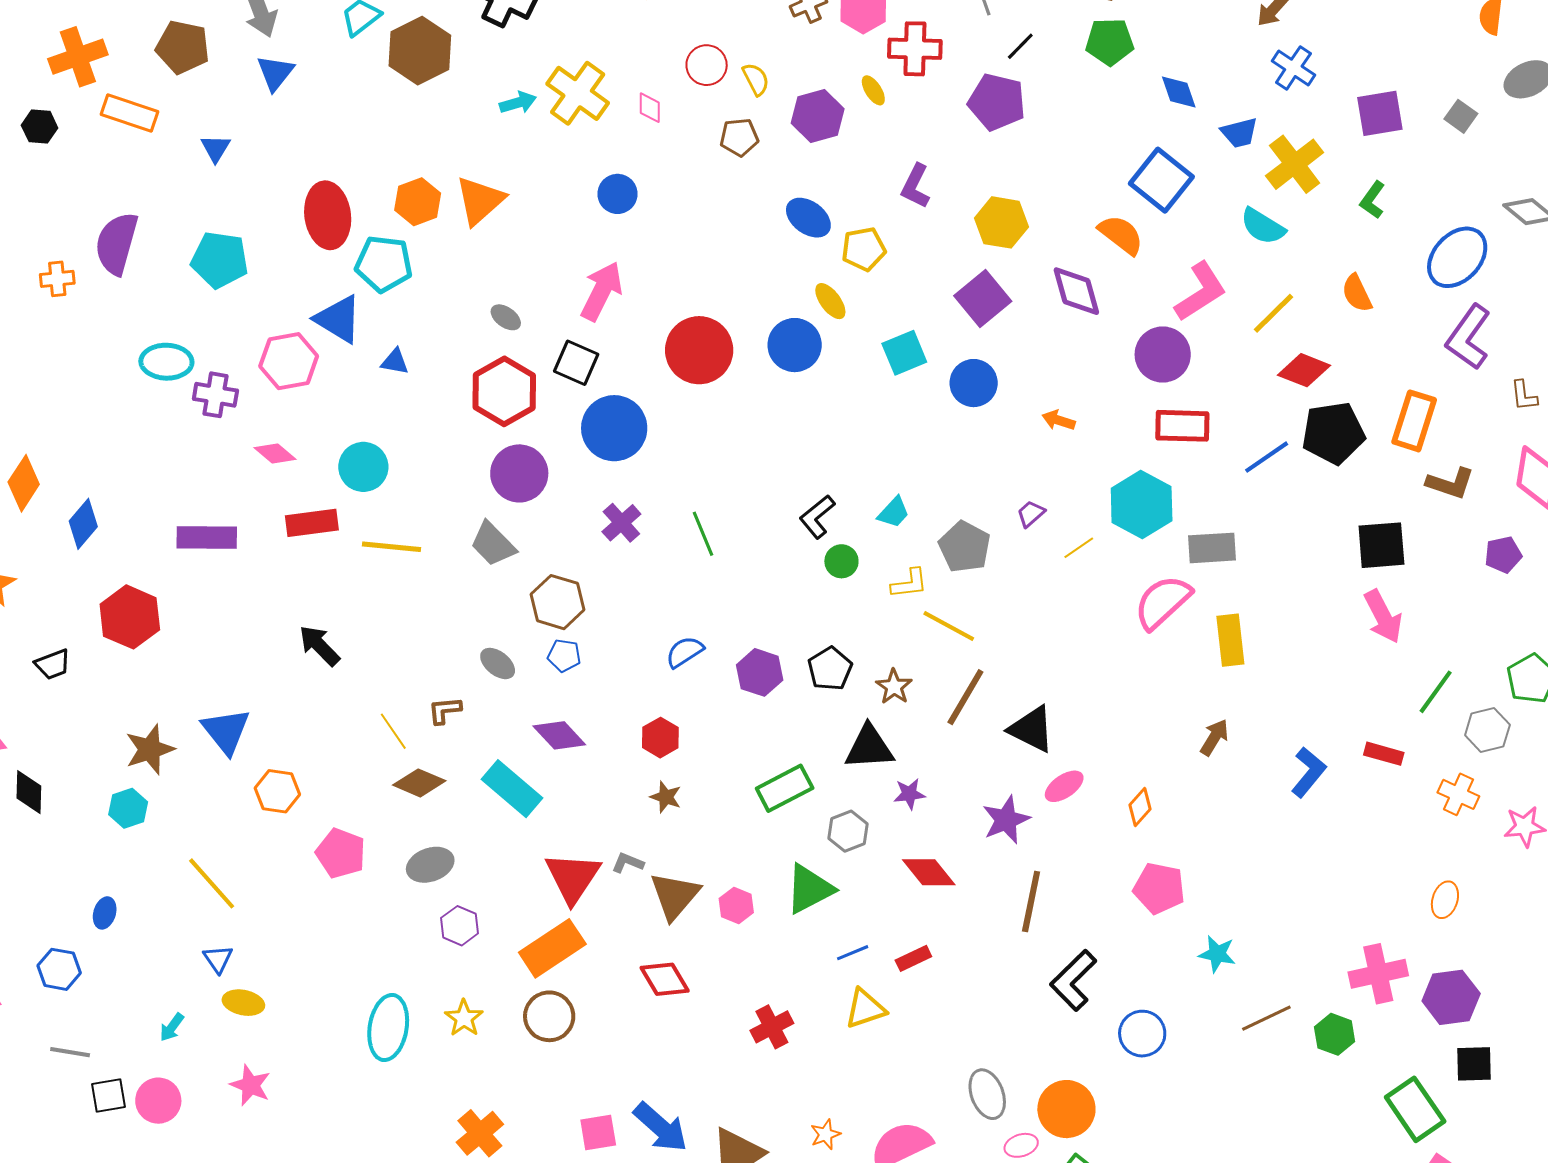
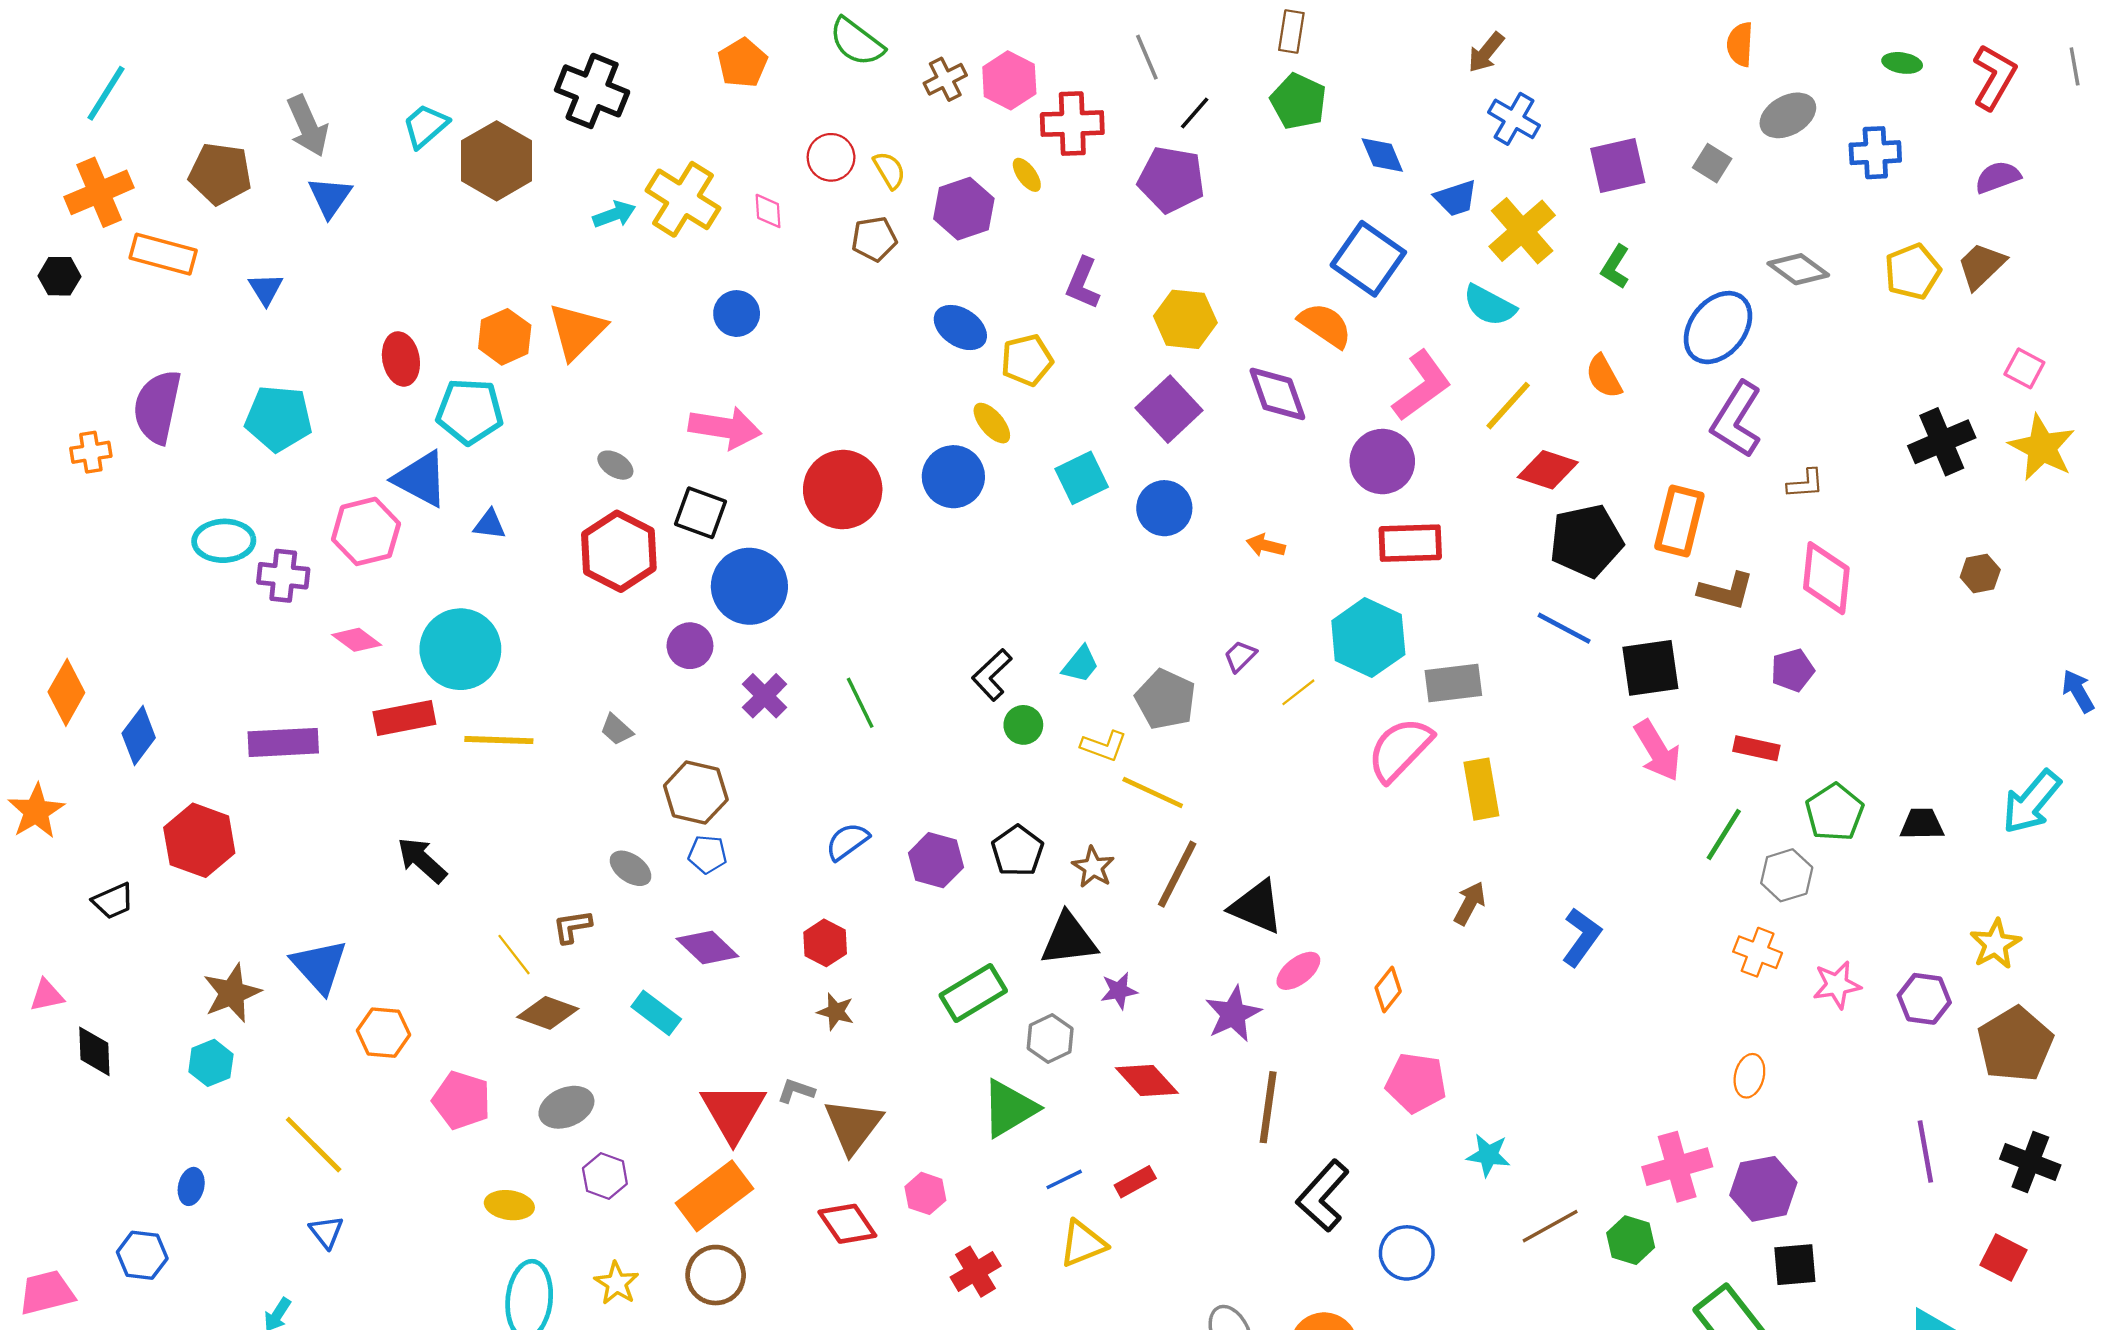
green pentagon: (1110, 42) -> (1298, 101), turned 30
red ellipse: (328, 215) -> (401, 359), size x0.7
pink arrow: (602, 291) -> (725, 428), turned 76
brown L-shape: (1524, 396) -> (1805, 484), turned -84
blue line: (1267, 457) -> (1564, 628), moved, turned 66
cyan circle: (363, 467) -> (460, 649), size x1.4
purple circle: (519, 473) -> (690, 646), moved, size x0.7
gray trapezoid: (493, 544) -> (617, 730), size x0.6
yellow L-shape: (909, 583) -> (1104, 746), turned 30
red rectangle: (1384, 754) -> (1756, 748), moved
cyan rectangle: (512, 789) -> (656, 1013), size x0.7
pink hexagon: (736, 906) -> (925, 1193), moved
yellow ellipse: (243, 1003) -> (509, 1205), moved

